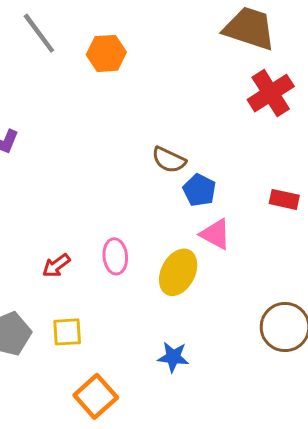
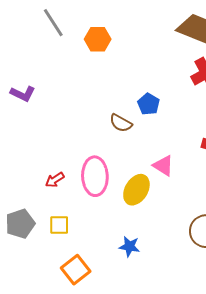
brown semicircle: (169, 160) -> (121, 123), moved
blue pentagon: (199, 190) -> (148, 104), moved
pink ellipse: (115, 256) -> (95, 176), size x1.6

